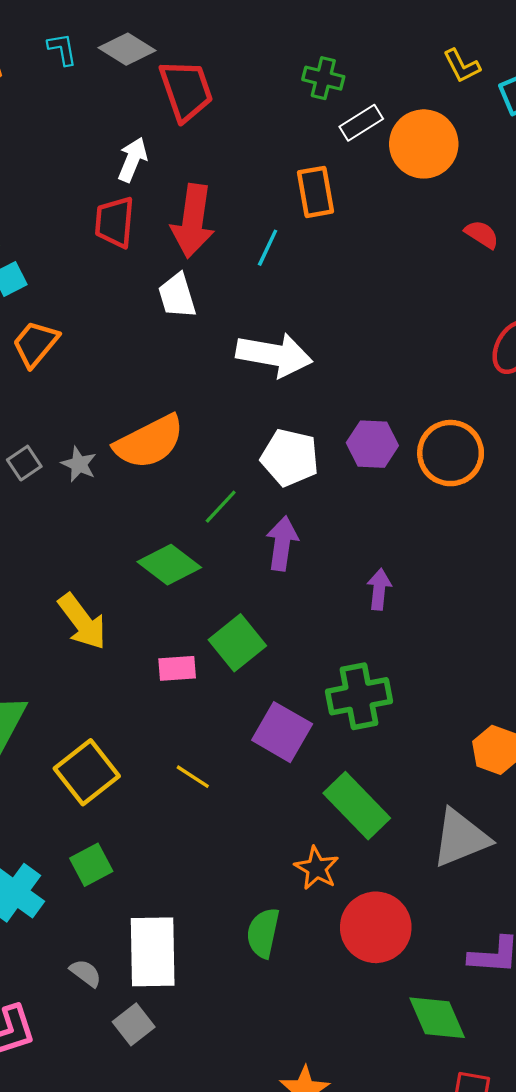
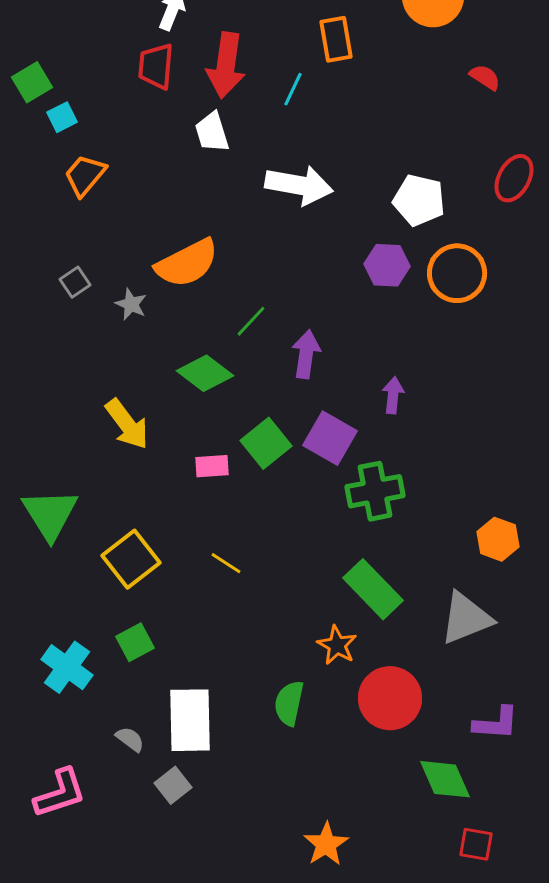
white pentagon: (290, 458) -> (419, 200), moved
gray star: (79, 464) -> (131, 304), moved
purple square: (282, 732) -> (330, 438), moved

